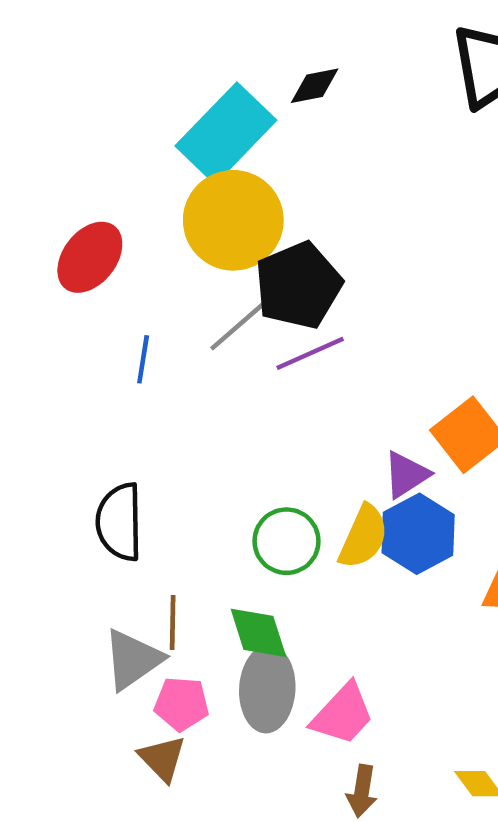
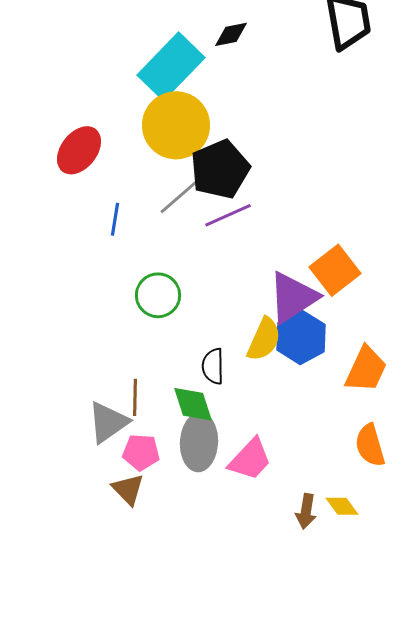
purple triangle: (406, 475) -> (293, 297), size x1.6
black semicircle: (119, 522) -> (213, 366), moved, size x0.7
green circle: (286, 541) -> (158, 295), moved
brown arrow: (362, 791) -> (306, 511), moved

